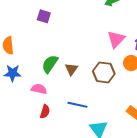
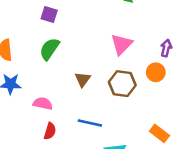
pink triangle: (116, 39) -> (122, 44), moved
green semicircle: (50, 64) -> (49, 49), moved

